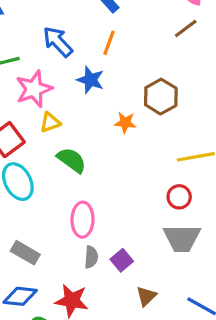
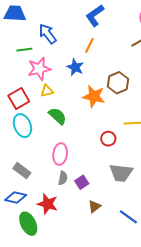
blue arrow: (58, 42) -> (48, 34), moved
orange star: (125, 123) -> (94, 96), size x1.6
red circle: (179, 197) -> (108, 139), moved

